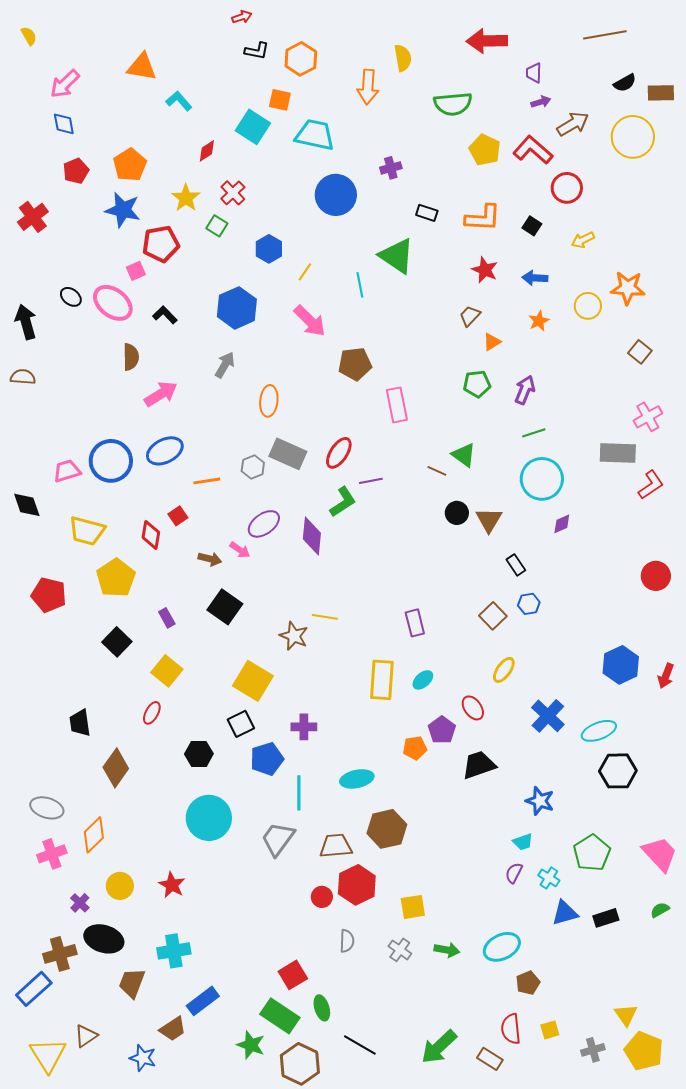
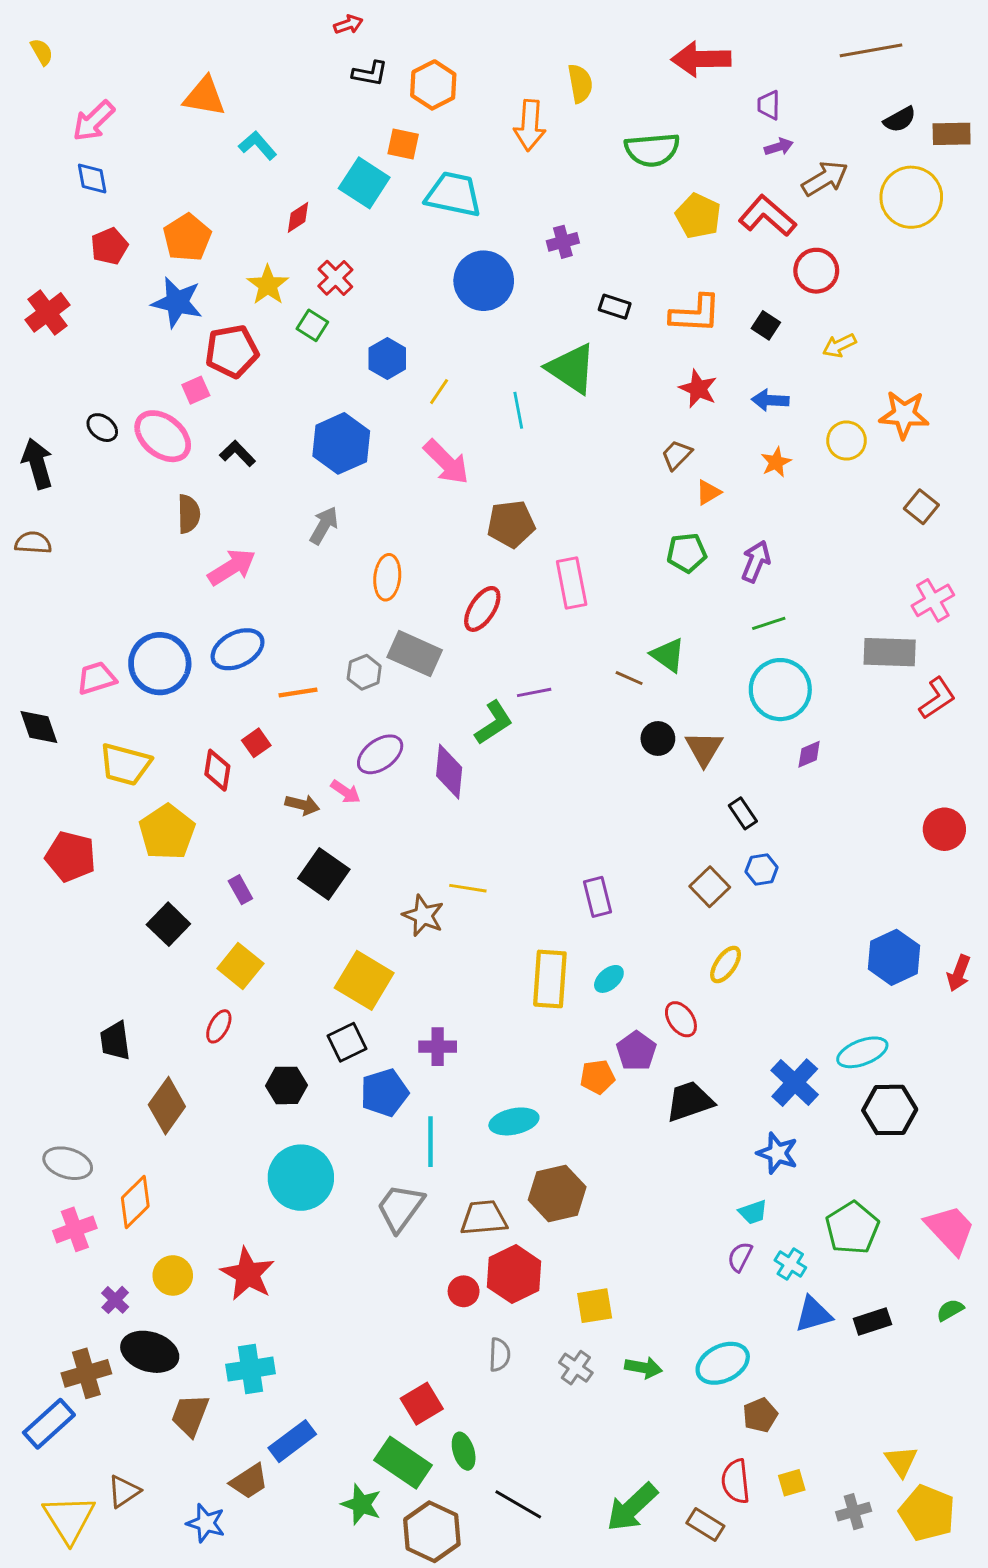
red ellipse: (339, 453) -> (482, 609), moved
blue cross: (548, 716) -> (795, 1083), moved
red star: (172, 885) -> (248, 1274), size x1.4

